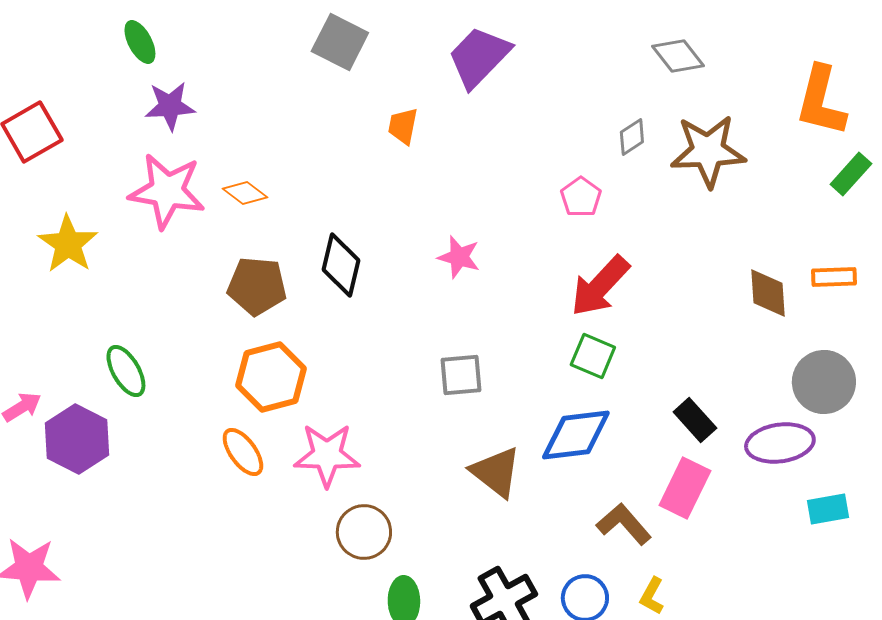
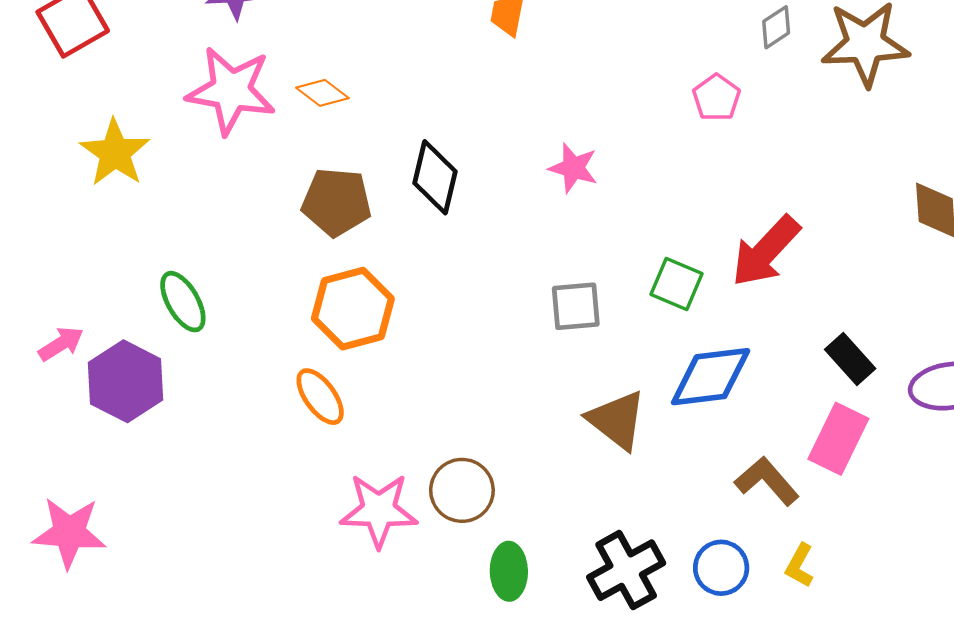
red arrow: (600, 286) -> (766, 251), moved
green square: (593, 356) -> (677, 284), moved
pink star: (327, 455) -> (379, 510), moved

